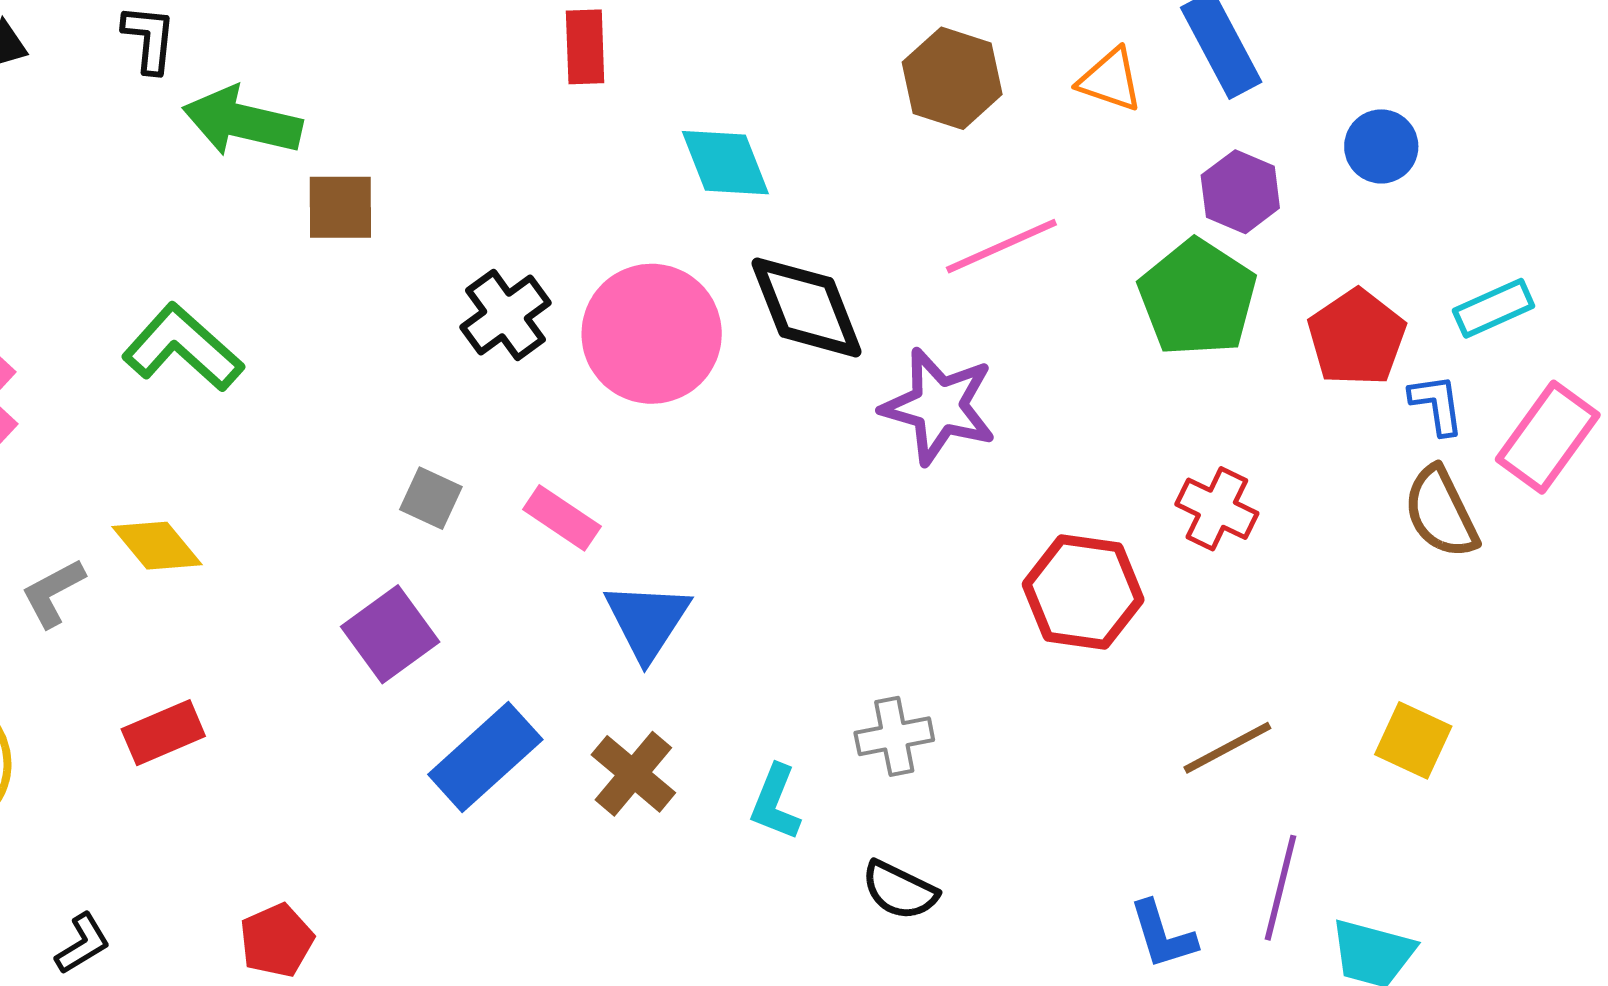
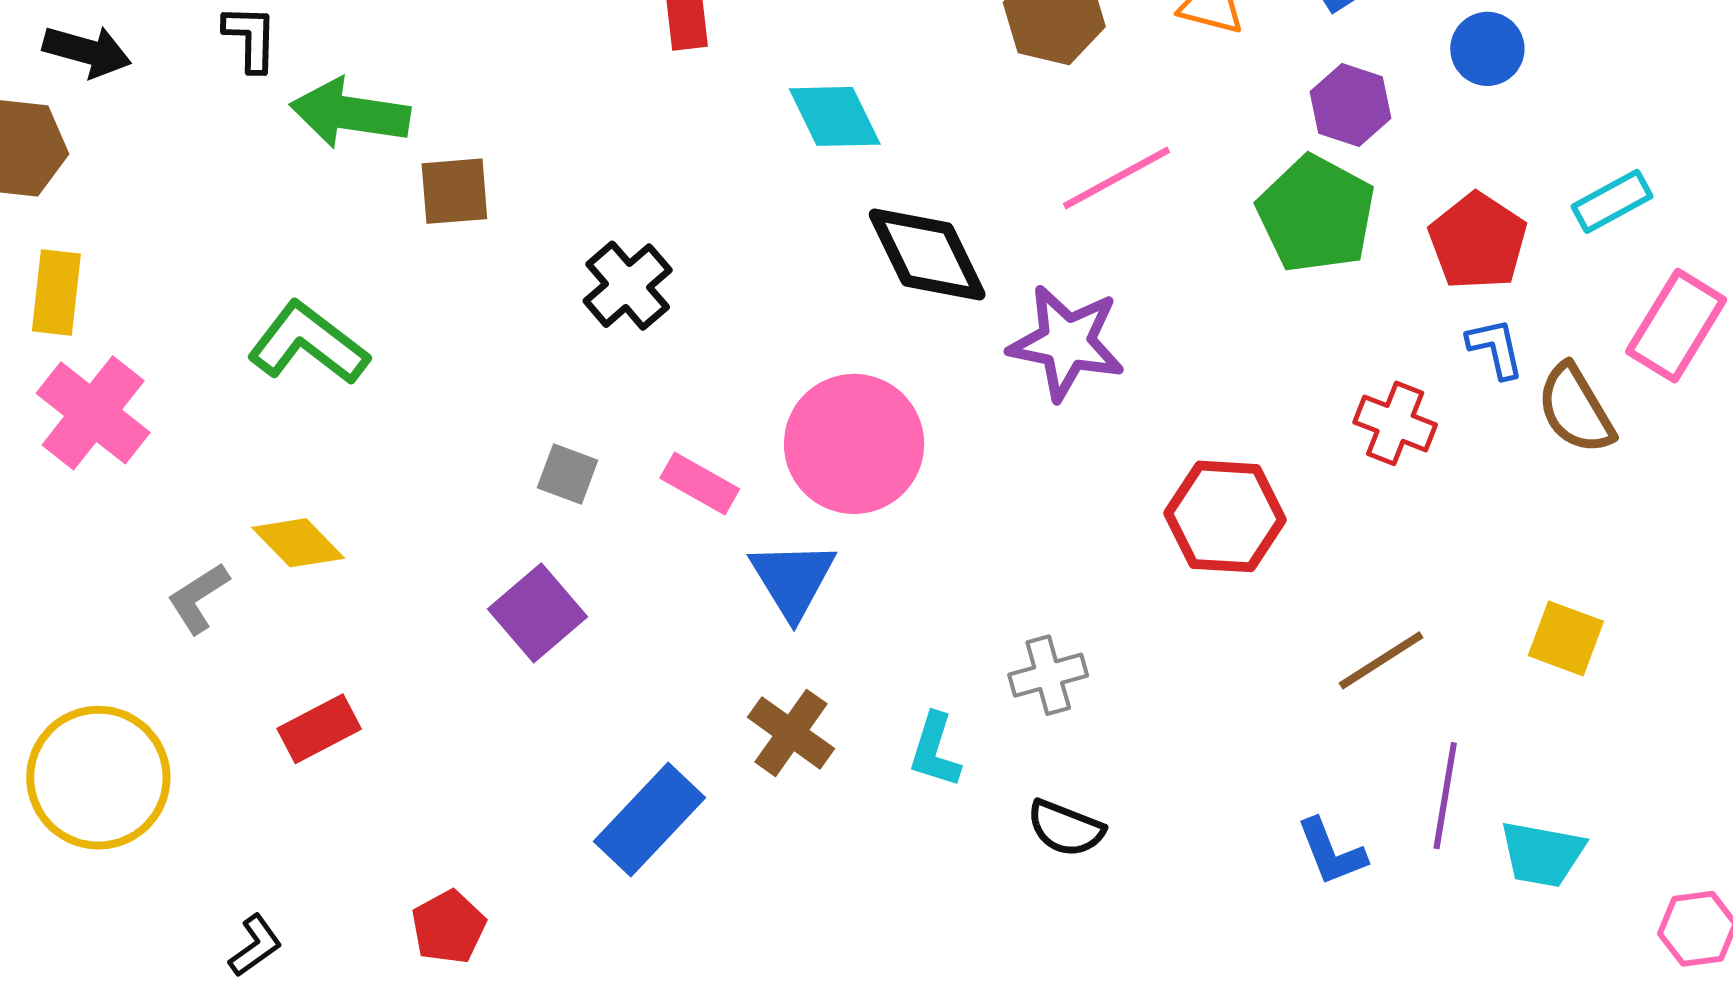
pink circle: (652, 334) -> (854, 444), moved
blue L-shape: (1437, 404) -> (1495, 348), moved
red cross: (1217, 509) -> (1395, 423), moved
blue rectangle: (485, 757) -> (649, 820), moved

